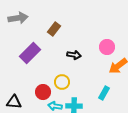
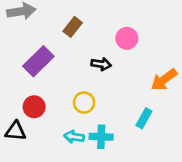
pink circle: (107, 47) -> (127, 38), moved
red circle: (43, 92) -> (34, 107), moved

